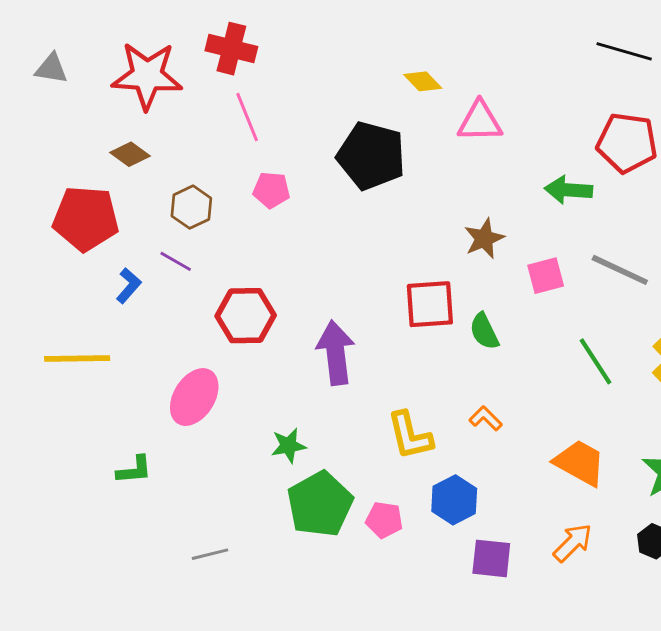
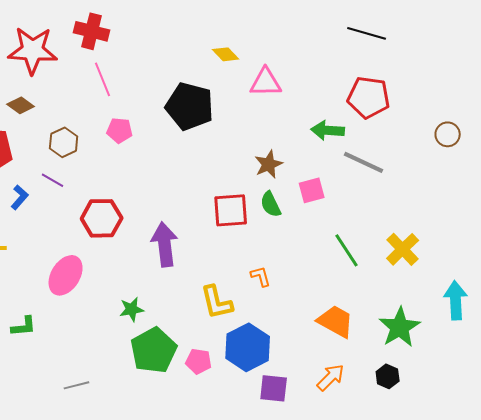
gray line: (620, 270) -> (364, 162), moved
green semicircle: (484, 331) -> (271, 204), moved
orange L-shape: (486, 418) -> (261, 276), moved, turned 30
blue hexagon: (454, 500) -> (248, 347), size x1.4

